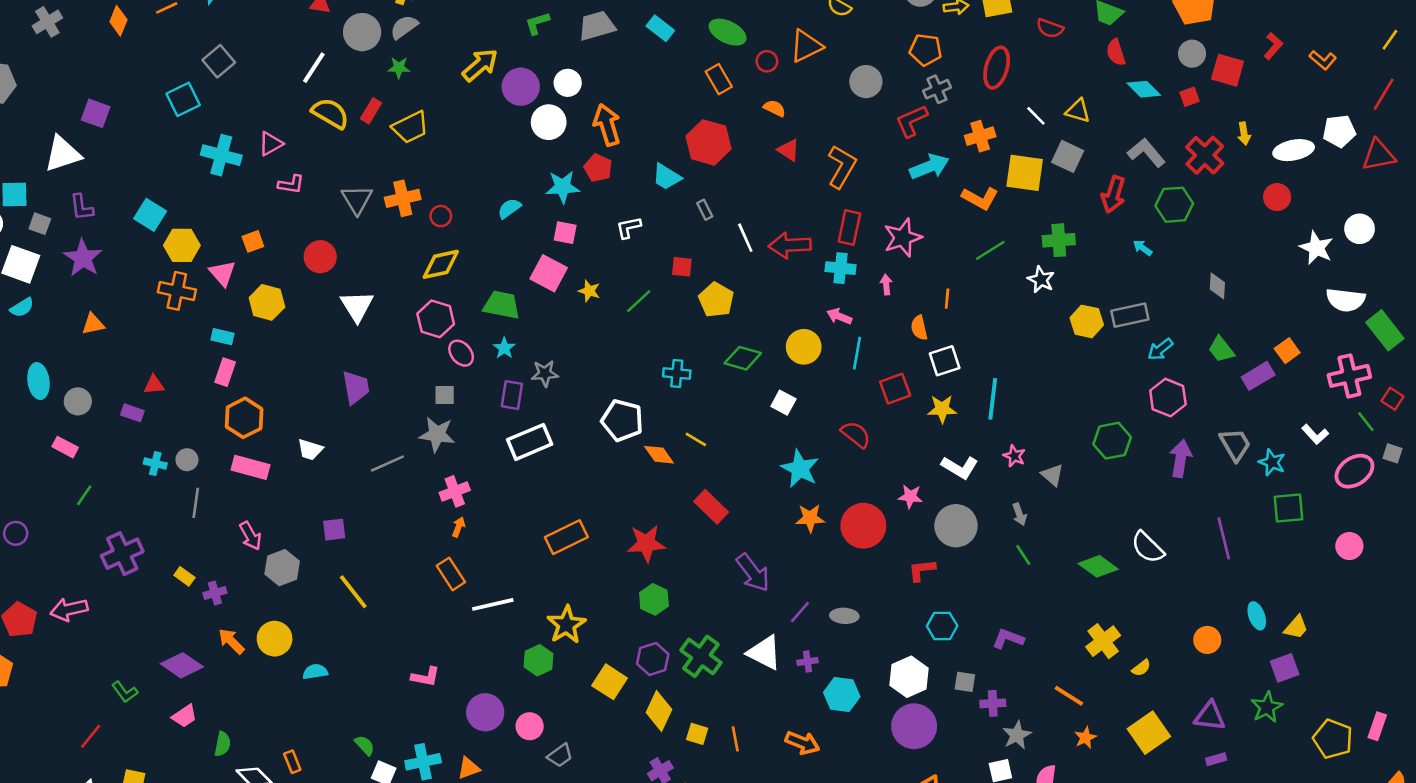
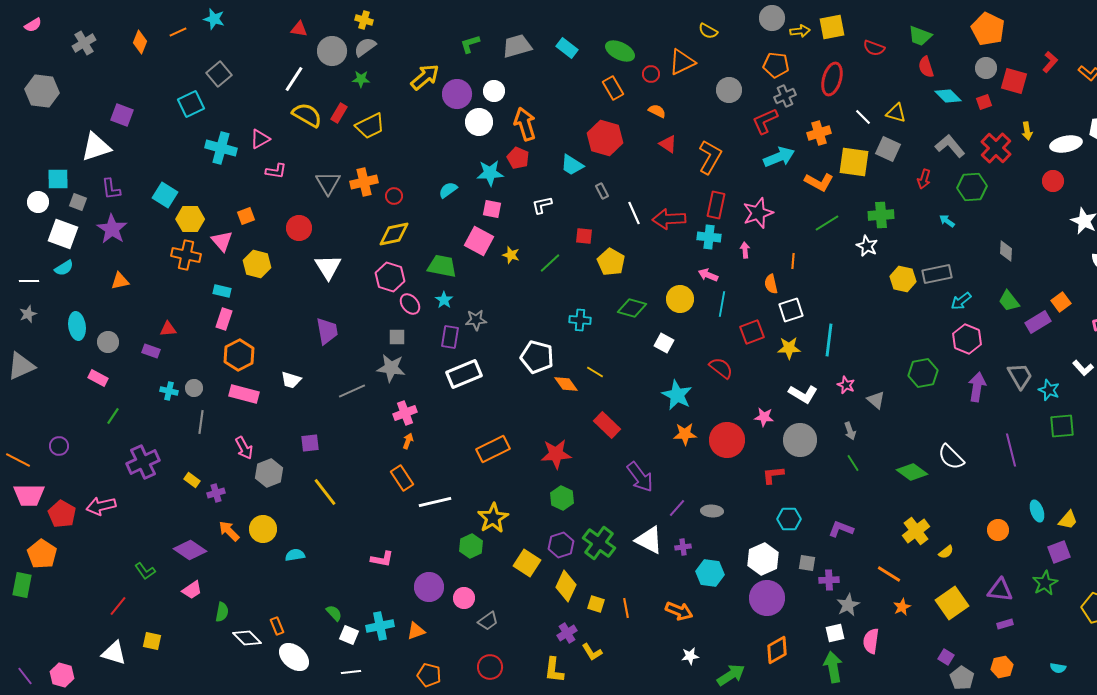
red arrow: (1113, 195) -> (924, 179), size x0.7

